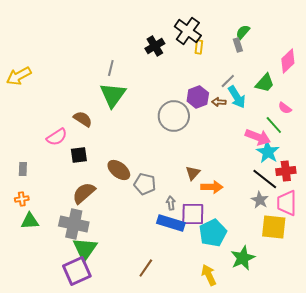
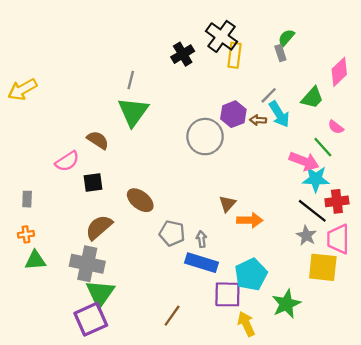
yellow rectangle: (199, 47) -> (234, 55), size x1.5
cyan star: (268, 152) -> (316, 179), turned -30
gray pentagon: (145, 184) -> (172, 233), moved
purple square: (193, 214) -> (227, 294), moved

